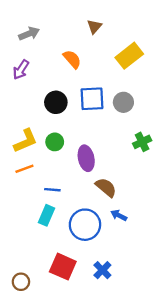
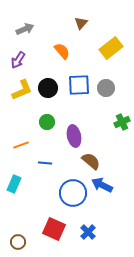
yellow L-shape: (26, 141) -> (22, 90), moved
cyan rectangle: (47, 215) -> (14, 184), moved
blue arrow: (119, 215) -> (102, 185), size x1.5

